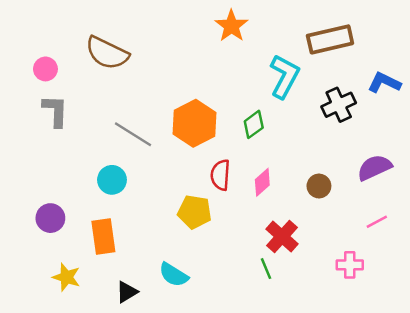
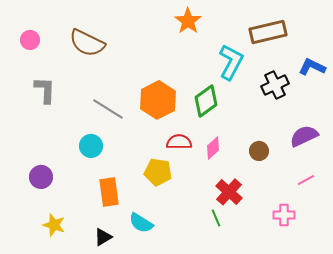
pink circle: (45, 69) -> (30, 40), moved
green diamond: (254, 124) -> (206, 101), size x1.4
red semicircle: (220, 175) -> (179, 142), turned 85
orange rectangle: (103, 237) -> (109, 192), moved

